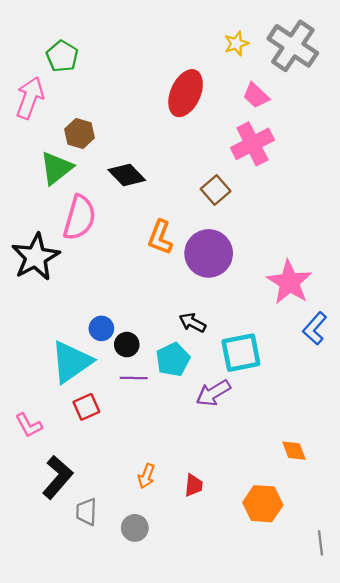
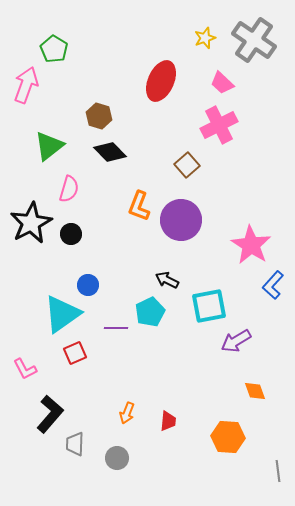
brown hexagon: (79, 133) -> (99, 116), moved
pink semicircle: (79, 218) -> (69, 189), size x0.7
black circle: (127, 345) -> (71, 234), moved
purple arrow: (213, 393) -> (236, 341), moved

